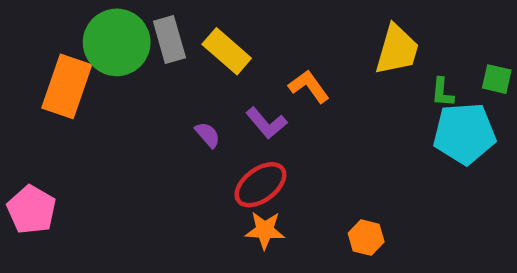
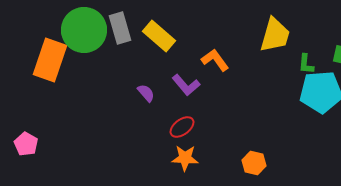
red ellipse: (260, 185) -> (182, 127), size x0.7
pink pentagon: (32, 210) -> (26, 144), size x0.7

